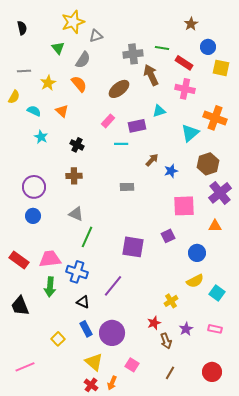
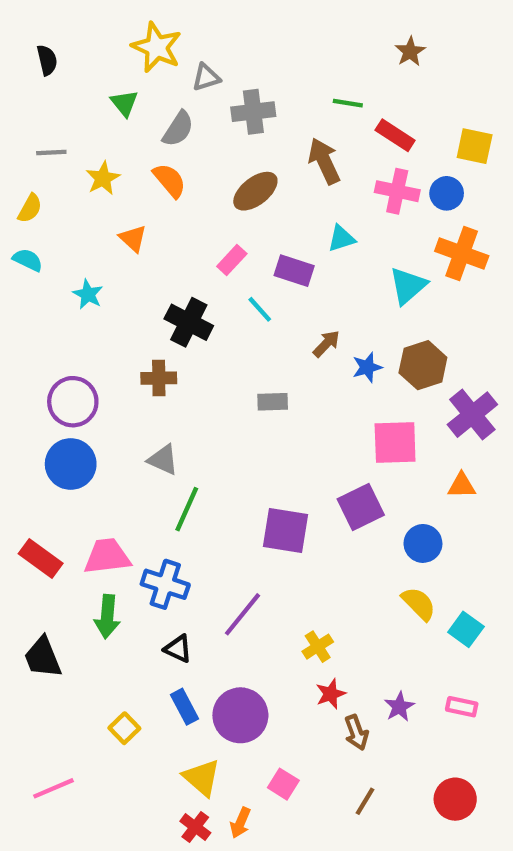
yellow star: (73, 22) -> (157, 47), turned -30
blue circle: (208, 47) -> (447, 193), moved
gray cross: (133, 54) -> (253, 112), moved
cyan semicircle: (34, 111) -> (28, 260), moved
purple rectangle: (137, 126) -> (294, 271), turned 30
cyan line: (121, 144) -> (260, 309), turned 48
black cross: (77, 145) -> (189, 322), moved, size x1.5
brown hexagon: (208, 164) -> (423, 365), moved
blue circle: (33, 216) -> (71, 464), size x1.5
purple square: (168, 236) -> (361, 507), size x1.5
yellow semicircle: (195, 281) -> (419, 604), turned -108
yellow cross: (171, 301) -> (318, 647), moved

